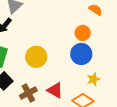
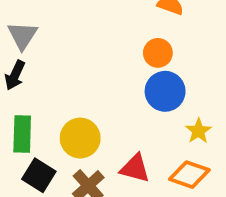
yellow circle: (36, 57) -> (80, 138), moved

